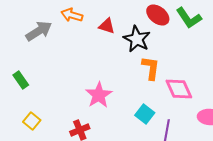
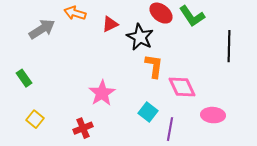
red triangle: (107, 26) -> (110, 24), turned -42

